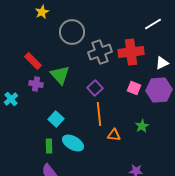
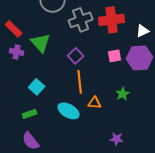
pink square: (134, 88) -> (115, 56), turned -32
cyan ellipse: (73, 143) -> (69, 111), moved
green rectangle: (49, 146) -> (30, 114), turned 72

